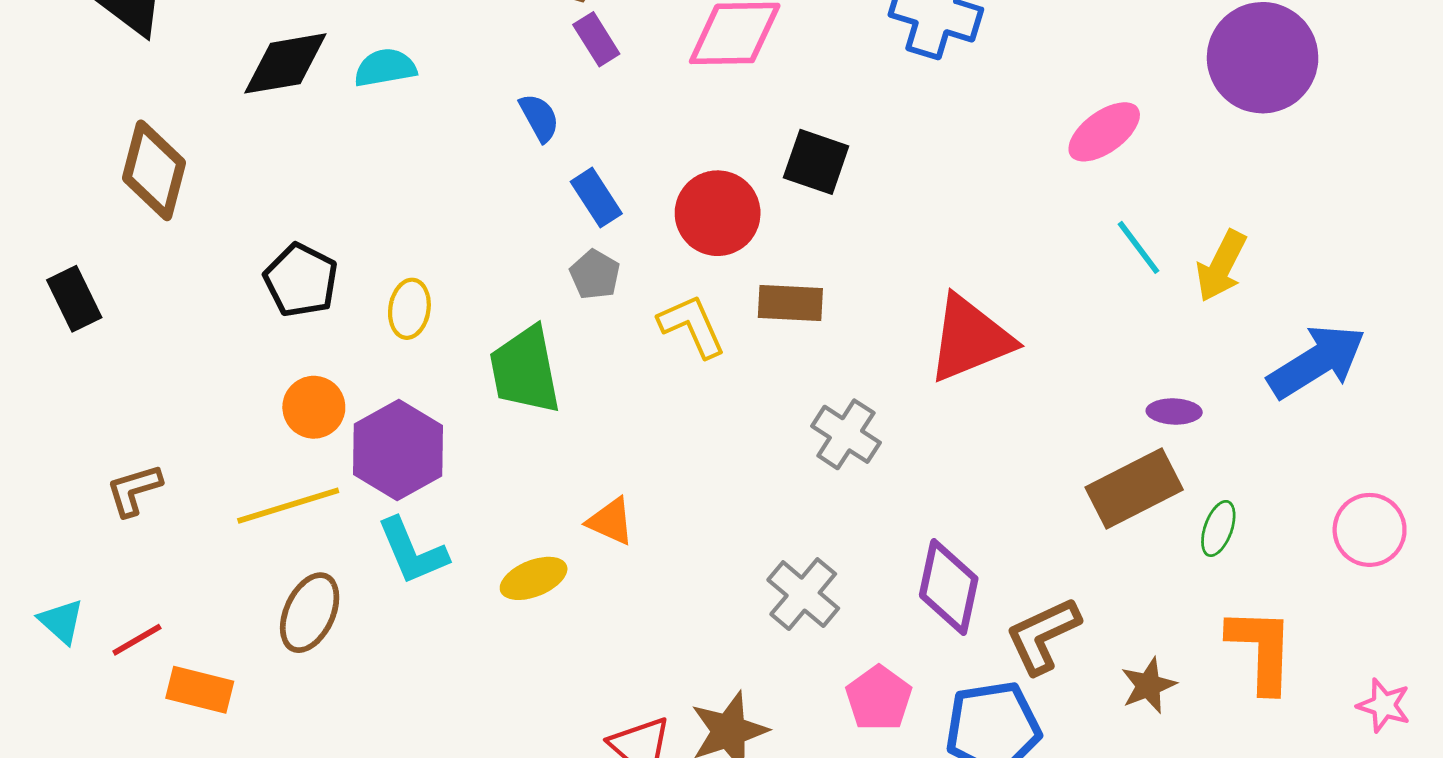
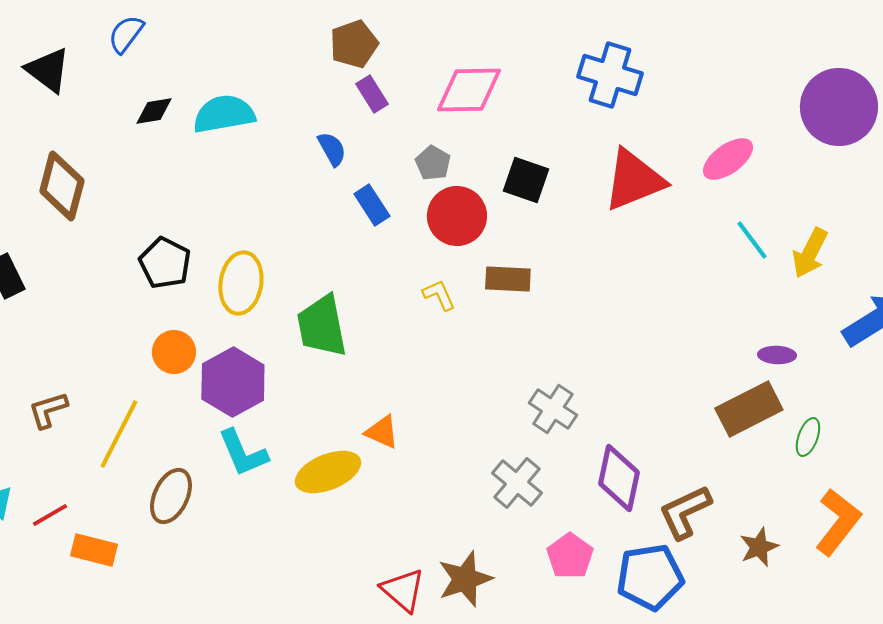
black diamond: (285, 63) -> (154, 111), size x0.6
cyan semicircle: (385, 68) -> (224, 114), size x1.4
gray pentagon: (595, 275) -> (433, 163), moved
yellow ellipse: (409, 309) -> (241, 283), size x1.5
yellow L-shape: (692, 326) -> (439, 295), size x0.7
red triangle: (970, 339) -> (634, 180), moved
gray cross: (846, 434) -> (553, 409), moved
yellow line: (288, 506) -> (119, 434), moved, turned -46
yellow ellipse: (534, 578) -> (328, 472), size x1.4
orange L-shape: (1261, 650) -> (838, 522), turned 36

